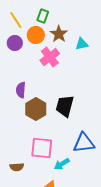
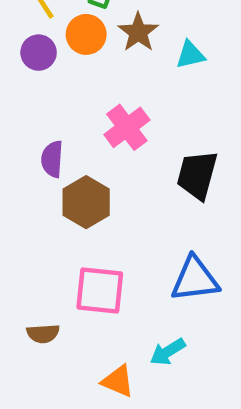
pink cross: (50, 57) -> (127, 127), moved
black trapezoid: (65, 106) -> (197, 175), moved
cyan arrow: (62, 164) -> (168, 352), moved

